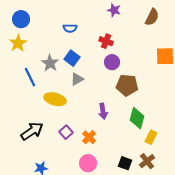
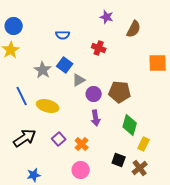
brown semicircle: (152, 17) -> (134, 29), moved
purple circle: (112, 62) -> (94, 94), moved
blue line: (30, 77) -> (22, 96), moved
gray triangle: (77, 79) -> (79, 80), moved
black square: (125, 163) -> (119, 160), moved

